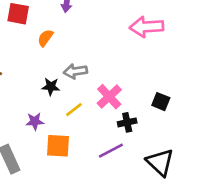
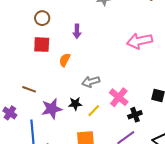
black star: (51, 87) -> (75, 104), moved
purple star: (35, 121) -> (52, 109), moved, size x1.5

